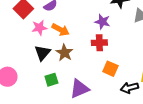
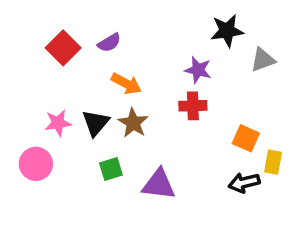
pink star: (39, 28) -> (58, 123), moved
orange square: (110, 69) -> (246, 138), moved
purple triangle: (79, 89) -> (159, 184), turned 30

